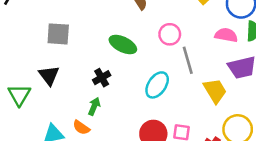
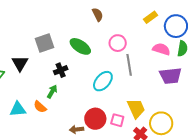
gray square: (58, 34) -> (44, 43), moved, turned -30
yellow trapezoid: (215, 91) -> (136, 109), moved

